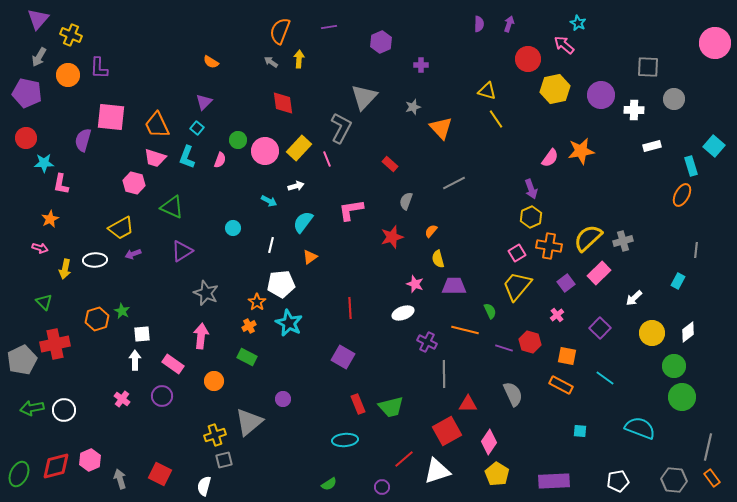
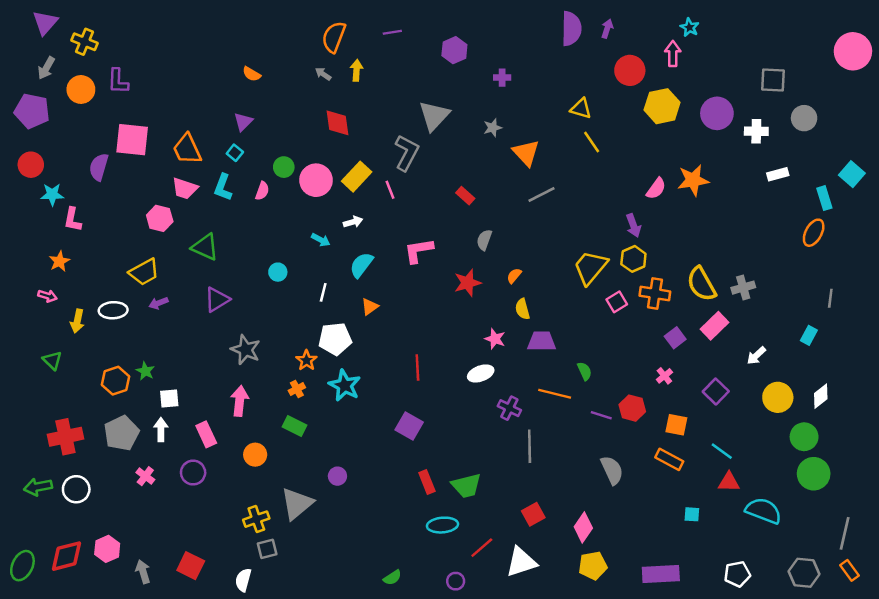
purple semicircle: (479, 24) -> (571, 29), size x1.8
pink arrow: (564, 45) -> (673, 54), turned 50
gray line: (454, 183) -> (542, 194), moved
yellow semicircle: (588, 238) -> (701, 284), turned -76
yellow trapezoid: (517, 286) -> (590, 267), moved
red cross: (55, 344) -> (65, 437), moved
gray pentagon: (22, 360) -> (121, 433), moved
pink rectangle: (173, 364) -> (206, 434), turned 30
red triangle: (468, 404) -> (729, 482), moved
red square: (447, 431) -> (533, 514), size x0.7
cyan ellipse: (345, 440) -> (442, 525), moved
yellow pentagon: (497, 474) -> (593, 566), turned 30

